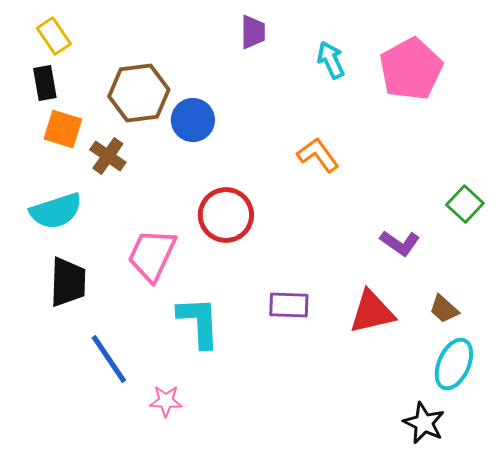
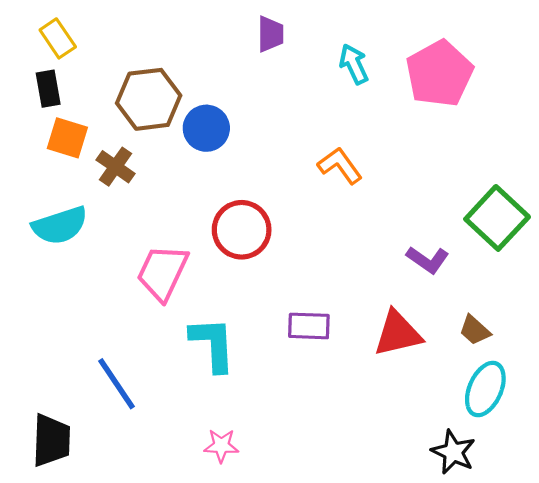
green square: (465, 204) -> (497, 218), size x1.6
black trapezoid: (68, 282) -> (51, 440), moved
pink star: (166, 401) -> (221, 446), moved

